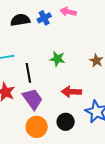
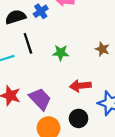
black line: (28, 73) -> (28, 43), moved

